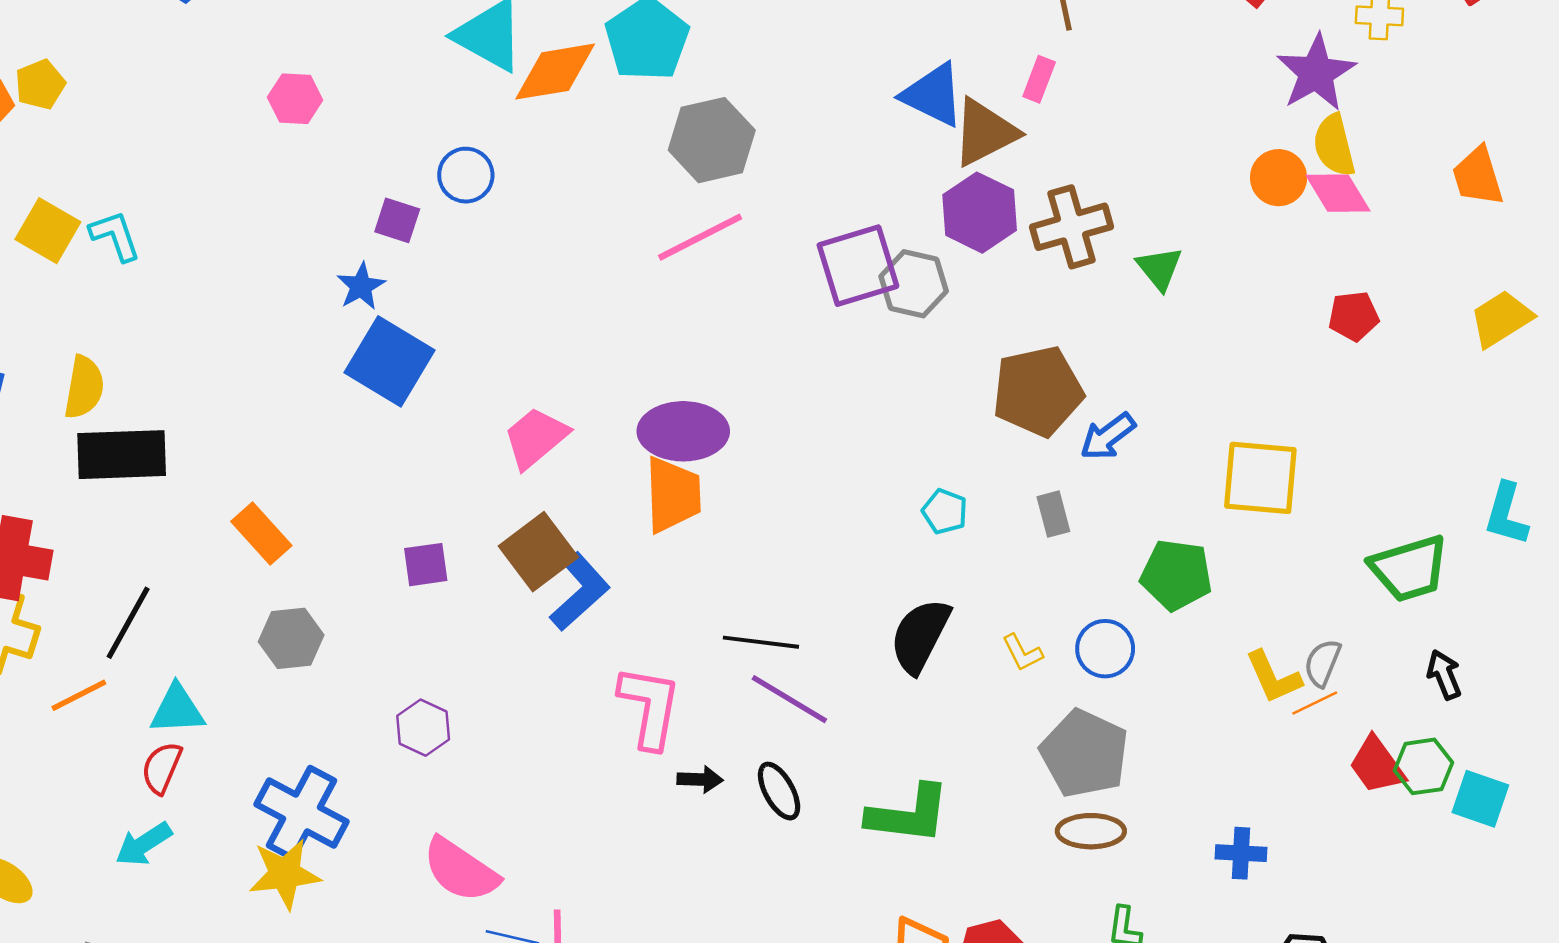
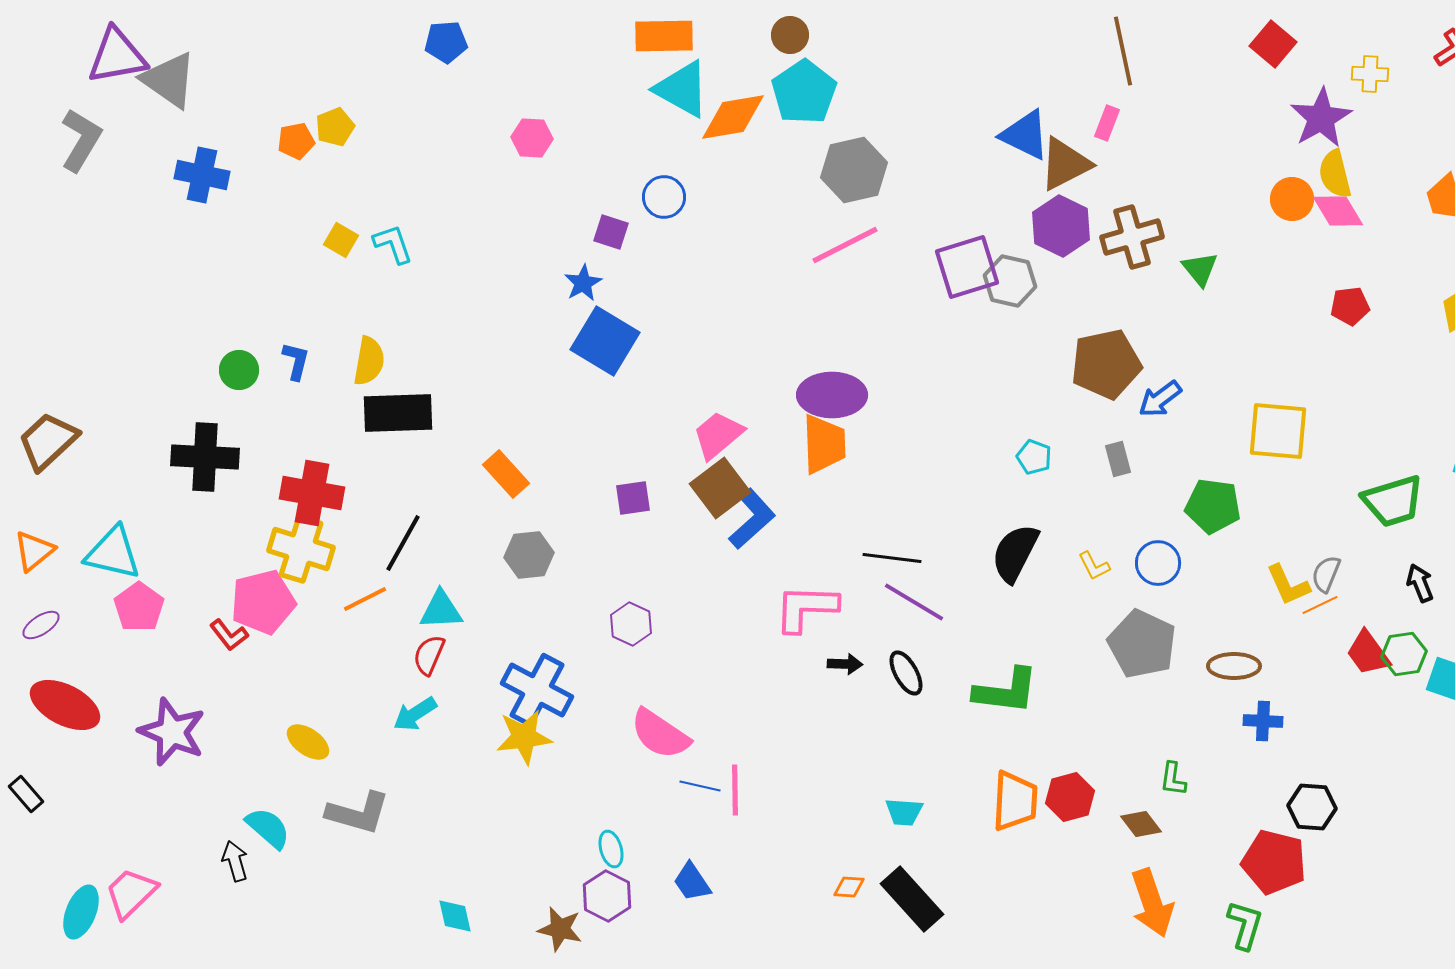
yellow square: (48, 231) -> (341, 240), size x0.7
pink trapezoid: (536, 438) -> (718, 435), moved
pink L-shape: (650, 707) -> (806, 608), turned -98
brown ellipse: (1091, 831) -> (1234, 666), moved

